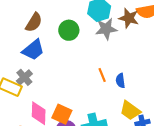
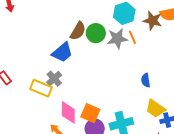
brown semicircle: (34, 22) -> (78, 31), moved
gray star: (106, 29) -> (117, 39), moved
orange line: (102, 75) -> (133, 37), moved

